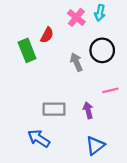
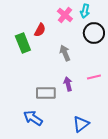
black circle: (102, 50) -> (94, 33), moved
purple arrow: (88, 110) -> (68, 84), moved

